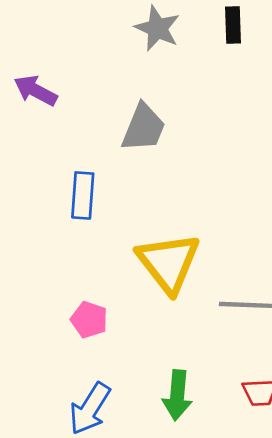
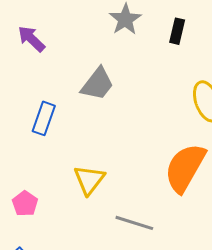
yellow triangle: (168, 263) -> (89, 180), size x0.7

